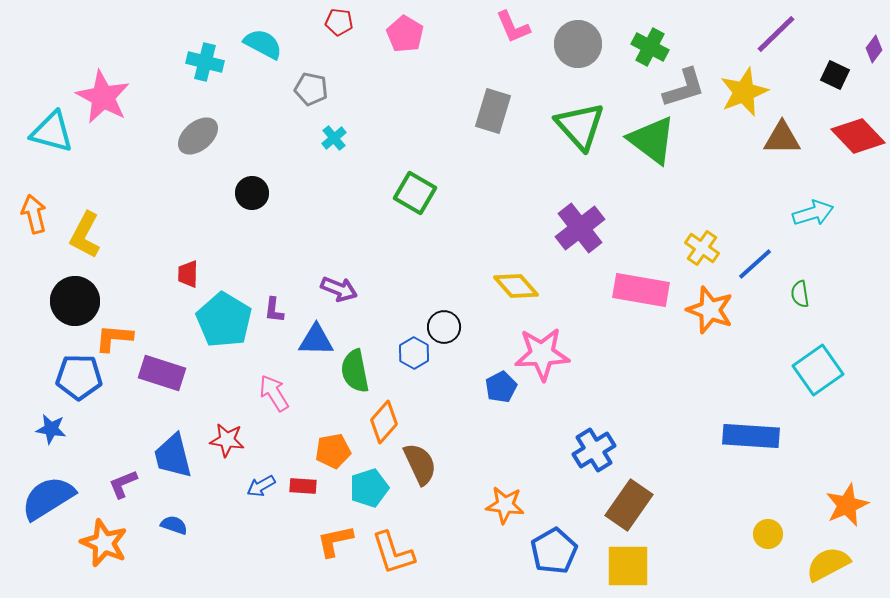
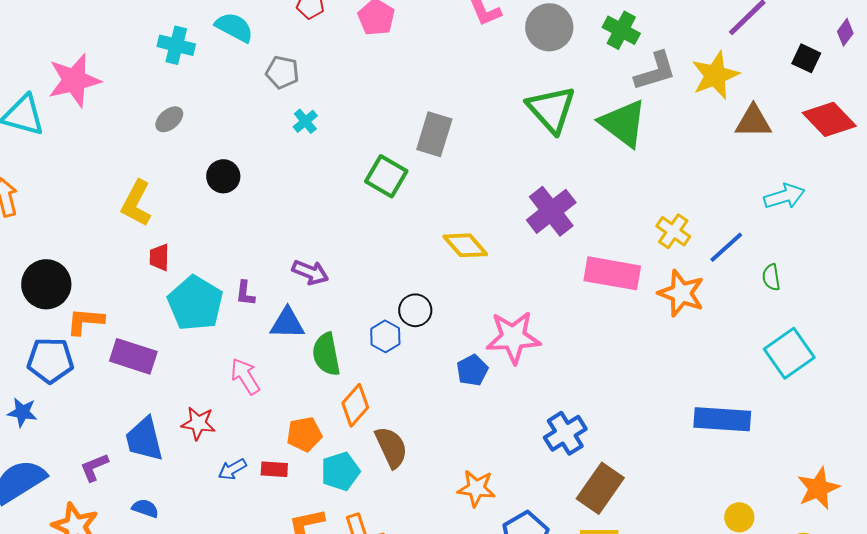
pink star: (103, 97) -> (74, 80), turned 30
gray rectangle: (493, 111) -> (434, 134), moved
gray ellipse: (198, 136) -> (169, 119), size x0.7
yellow L-shape: (85, 235) -> (136, 203), moved
yellow diamond: (516, 286) -> (465, 245), moved

